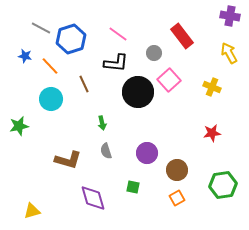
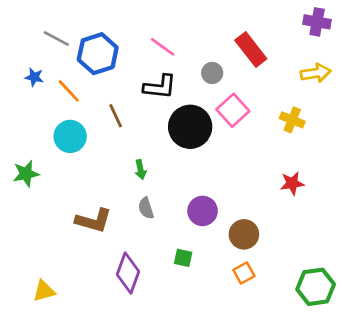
yellow arrow: (229, 53) -> (316, 73), turned 110
green hexagon: (223, 185) -> (316, 287), moved
purple diamond: (93, 198) -> (128, 273), turned 36

